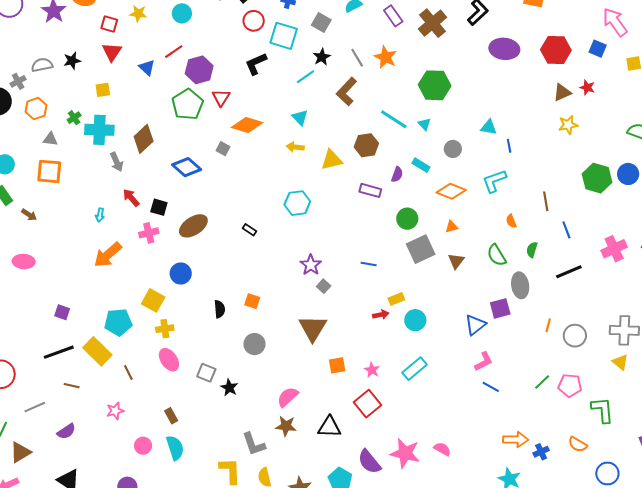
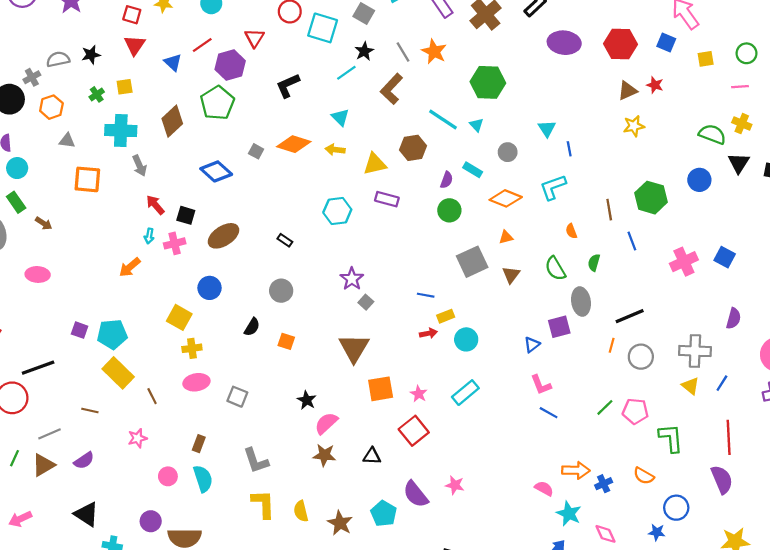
black L-shape: (256, 64) -> (288, 85), moved
red triangle: (221, 98) -> (254, 38), moved
green cross: (74, 118) -> (97, 94), moved
orange diamond: (247, 125) -> (294, 144), moved
cyan triangle: (489, 127) -> (547, 129), turned 48
brown diamond: (144, 139) -> (172, 121), moved
orange square: (49, 171) -> (87, 179), moved
green hexagon: (597, 178) -> (651, 198), moved
purple rectangle: (370, 190) -> (387, 199), moved
cyan arrow: (100, 215) -> (149, 236), moved
green circle: (407, 219) -> (449, 210), moved
orange arrow: (108, 255) -> (130, 267), size x0.7
blue line: (369, 264) -> (426, 295), moved
black line: (569, 272) -> (630, 316), moved
orange square: (252, 301) -> (286, 341), moved
black semicircle: (220, 309) -> (252, 327), turned 36
cyan pentagon: (118, 322) -> (112, 334), moved
blue triangle: (475, 325) -> (532, 345), size x0.7
gray circle: (255, 344) -> (281, 291), moved
black line: (59, 352) -> (38, 368), moved
pink ellipse: (169, 360) -> (196, 382), turned -65
pink L-shape: (484, 361) -> (541, 385), turned 95
orange square: (337, 365) -> (381, 389), size x1.4
black star: (229, 388) -> (307, 400), moved
brown rectangle: (171, 416) -> (199, 444), turned 49
black triangle: (329, 427) -> (372, 456), size x0.7
gray L-shape: (254, 444) -> (256, 461), moved
pink semicircle: (442, 449) -> (544, 488), moved
brown triangle: (20, 452) -> (43, 465), moved
pink star: (405, 453) -> (455, 485), size x0.6

